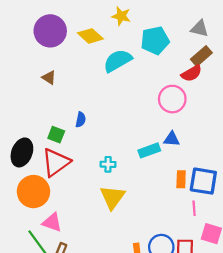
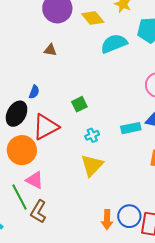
brown triangle: (49, 78) -> (50, 50), turned -32
blue semicircle: (81, 120) -> (34, 92), moved
green square: (56, 135) -> (79, 104), moved, turned 35
cyan cross: (108, 164) -> (92, 135), turned -32

